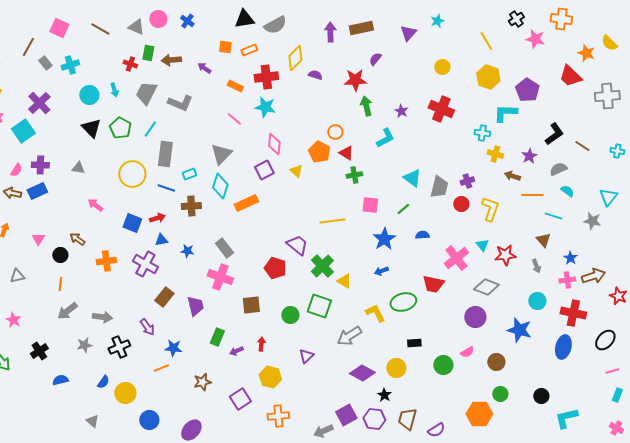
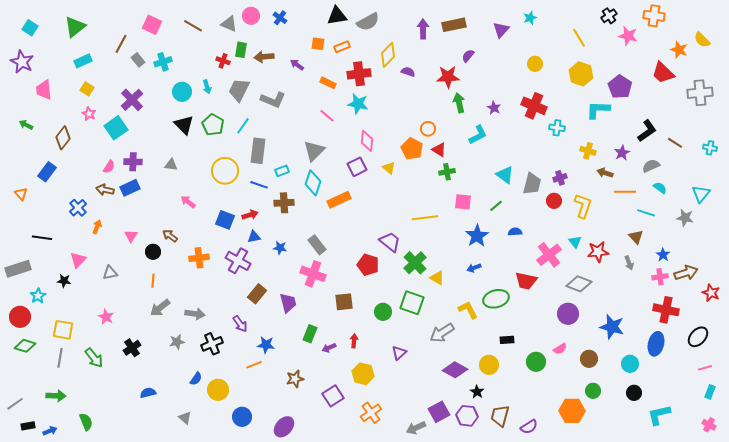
cyan cross: (482, 133) -> (557, 128), moved
cyan circle: (537, 301) -> (630, 364), moved
blue semicircle: (60, 380) -> (148, 393), moved
orange cross: (278, 416) -> (371, 413), turned -30

